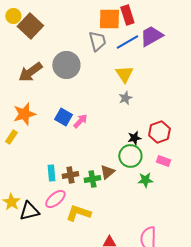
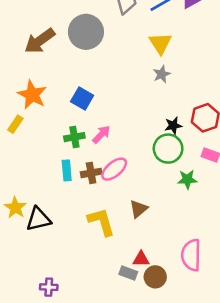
orange star: (24, 114) -> (32, 95), turned -30
pink arrow: (80, 121) -> (101, 134), moved
brown triangle: (107, 172) -> (139, 209), moved
green cross: (92, 179) -> (74, 137), moved
pink ellipse: (55, 199) -> (114, 169), moved
yellow L-shape: (78, 213) -> (101, 222), turned 55

